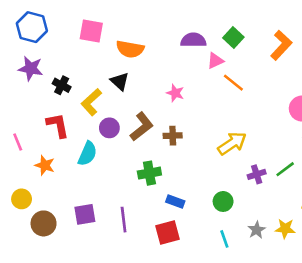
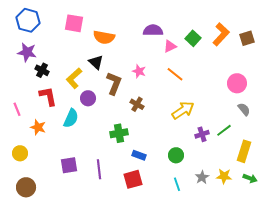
green square: (233, 37) -> (193, 38), moved
orange line: (233, 83) -> (175, 74), moved
black cross: (62, 85) -> (42, 70), moved
brown L-shape: (142, 127) -> (114, 83), moved, turned -30
brown cross: (173, 136) -> (137, 104), turned 32
brown circle: (44, 223) -> (26, 187), moved

